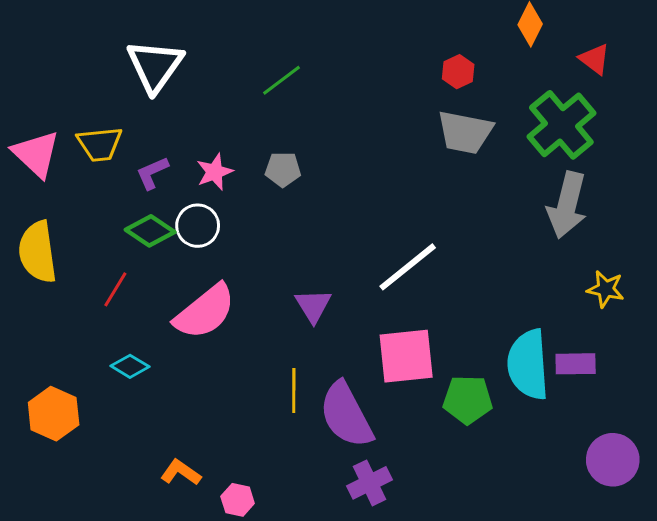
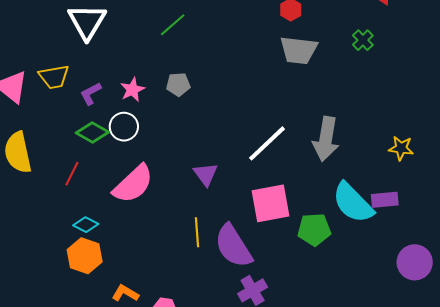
green cross: (561, 125) -> (363, 40), size x0.5
gray arrow: (567, 205) -> (326, 139), moved
cyan semicircle: (528, 365) -> (353, 203), turned -36
orange hexagon: (54, 414) -> (85, 256), moved

